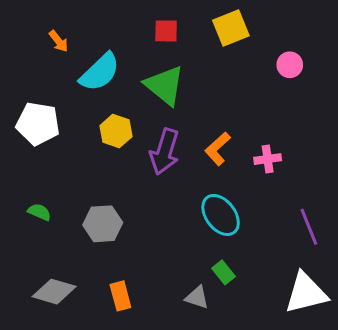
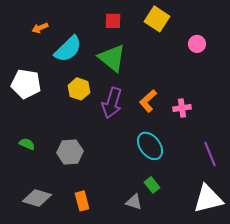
yellow square: (231, 28) -> (157, 19), turned -35
orange arrow: (59, 41) -> (40, 28), turned 105

